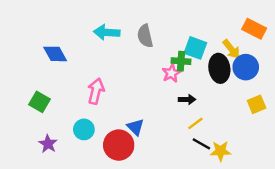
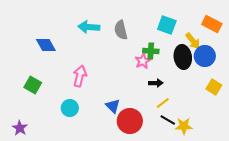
cyan square: (195, 48) -> (167, 25), moved
yellow square: (257, 104) -> (214, 87), turned -35
purple star: (48, 144) -> (20, 128), moved
red circle: (119, 145) -> (130, 121), moved

